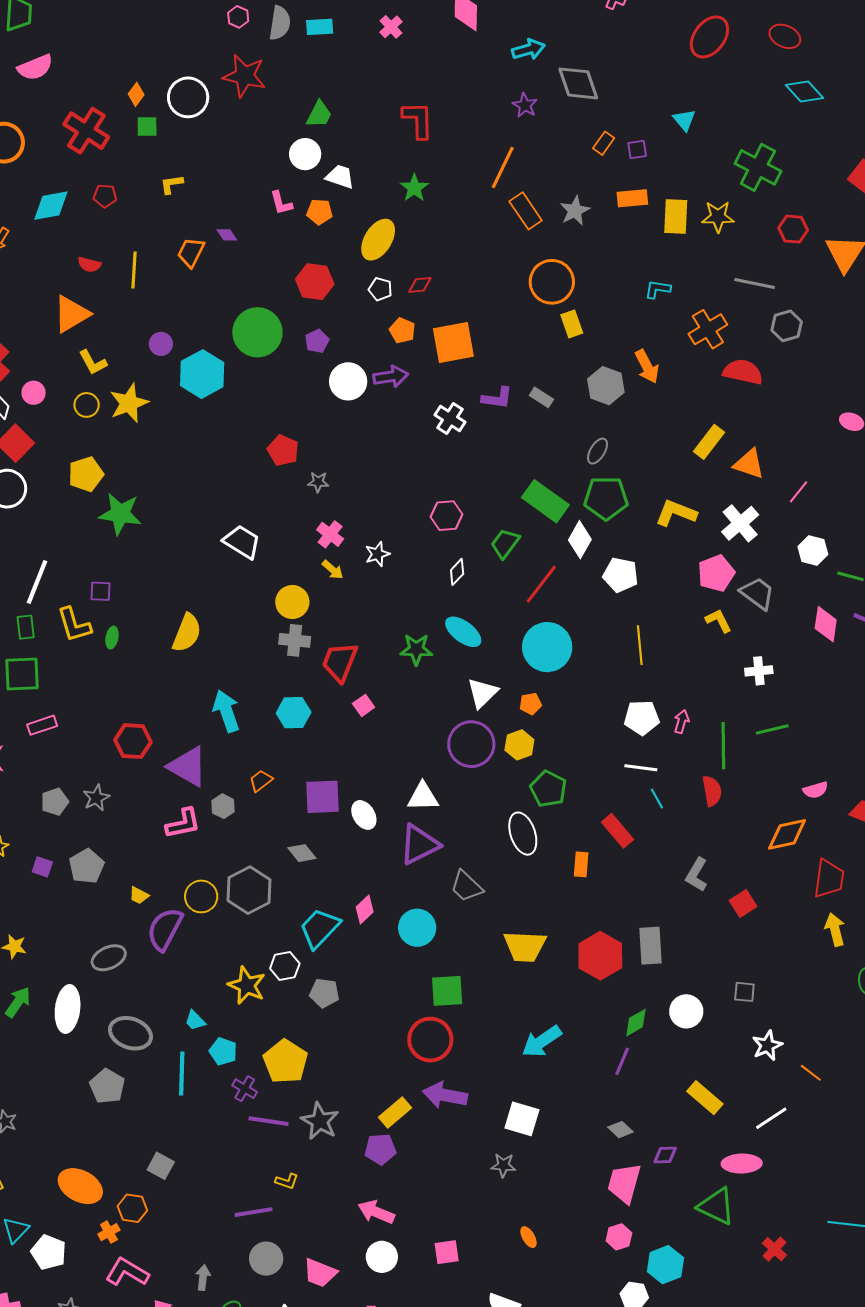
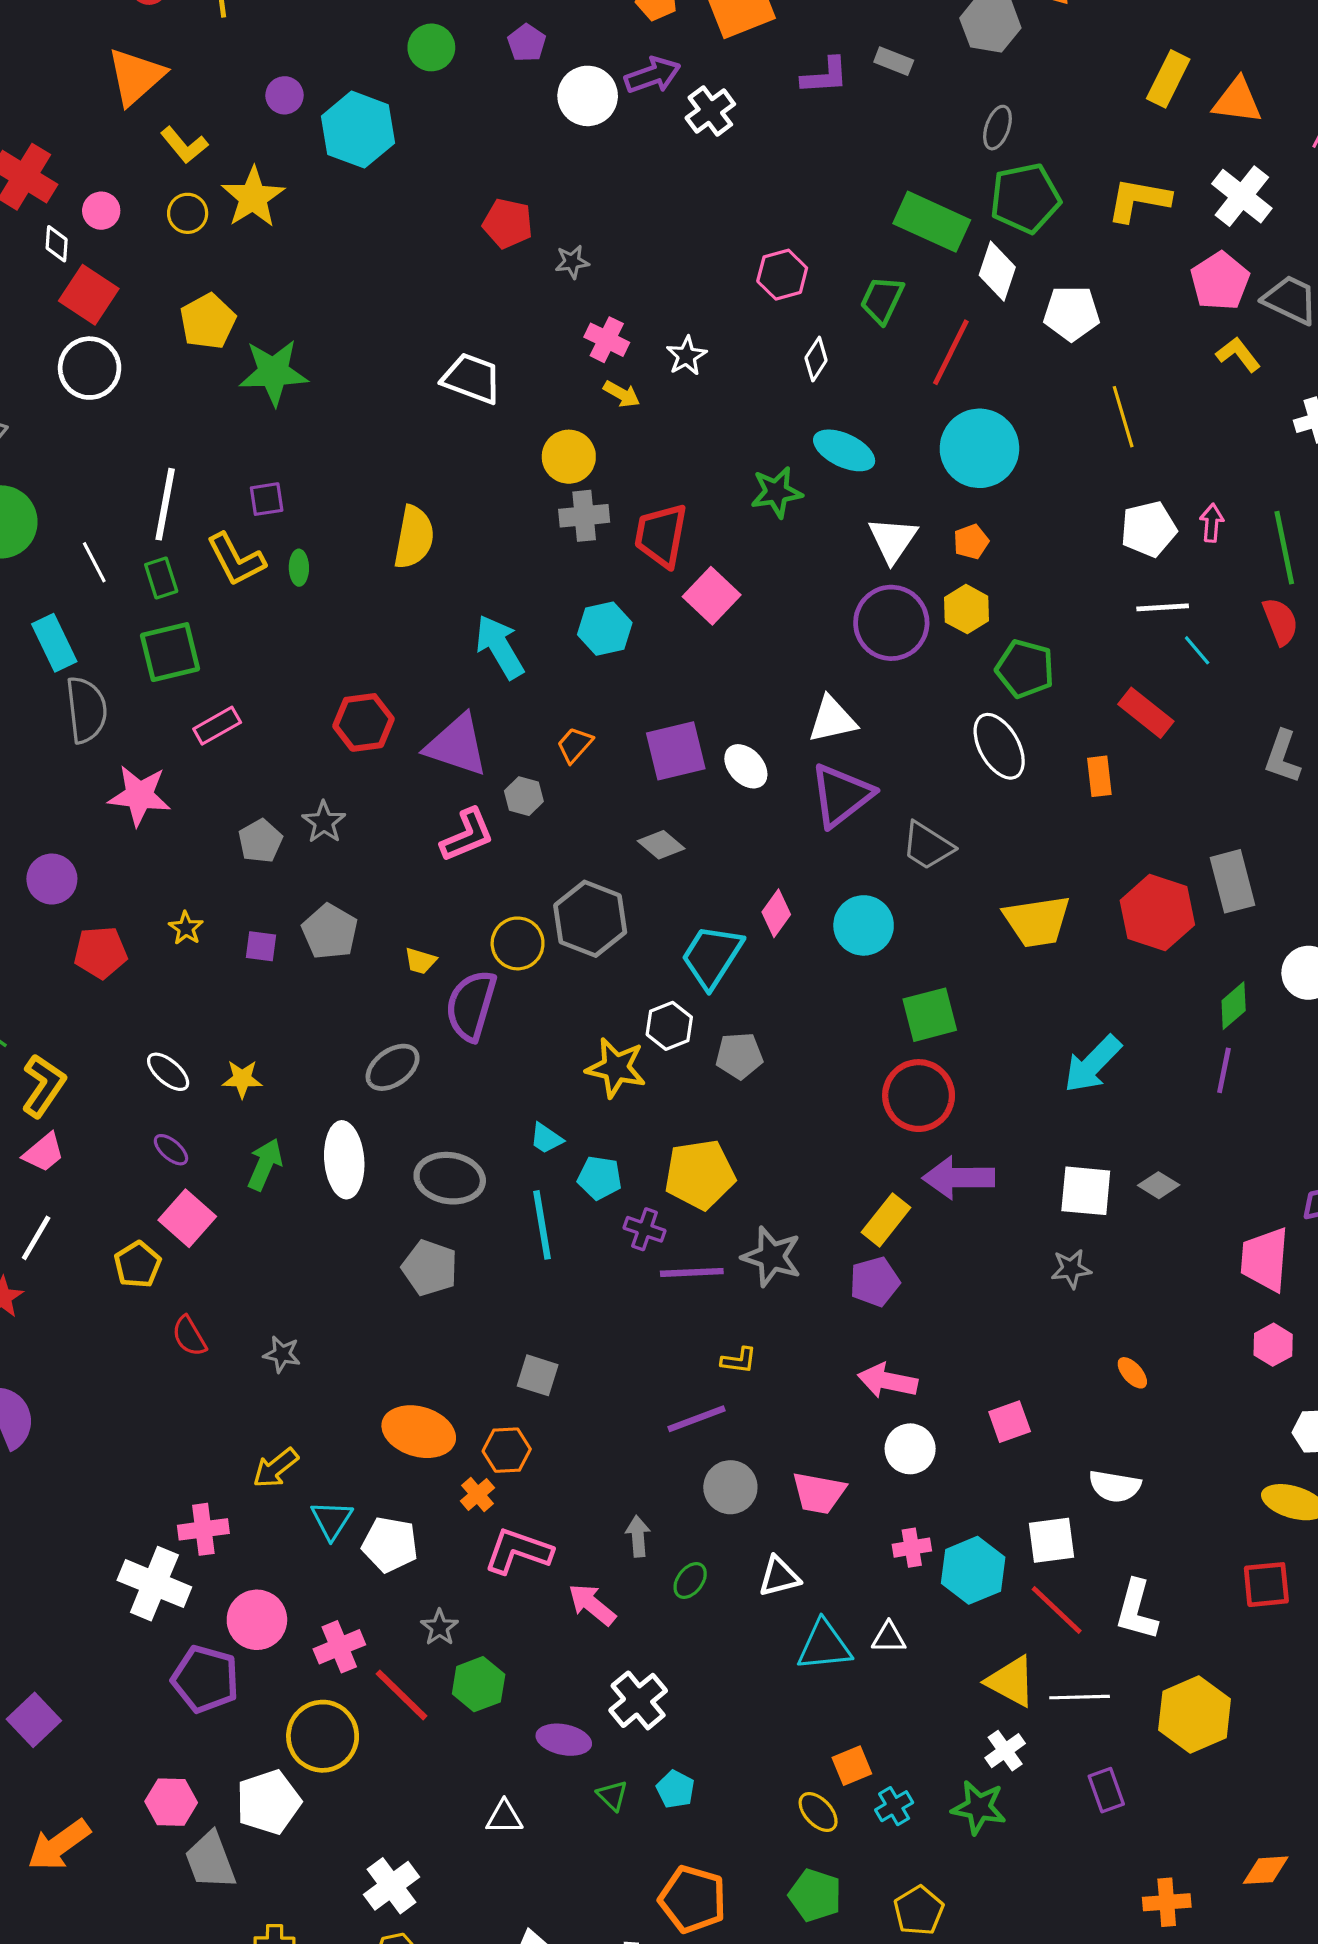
green circle: (257, 332) -> (431, 47), size x0.6
white cross: (450, 418) -> (710, 111), moved, turned 32
pink square: (364, 705) -> (712, 596), size x1.6
yellow pentagon: (285, 1062) -> (700, 1174), turned -30
gray diamond: (620, 1130) -> (1159, 1185), moved

